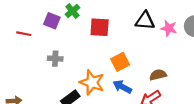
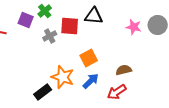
black triangle: (145, 21) -> (94, 16), moved
gray cross: (55, 59) -> (50, 36), moved, turned -32
blue arrow: (122, 87) -> (91, 81), turned 108

